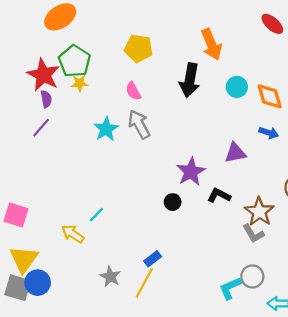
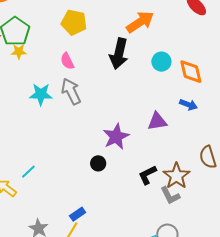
orange arrow: (211, 44) -> (140, 22), turned -104
cyan star: (106, 129) -> (41, 94), turned 30
black L-shape: (219, 195) -> (147, 175), moved, turned -55

